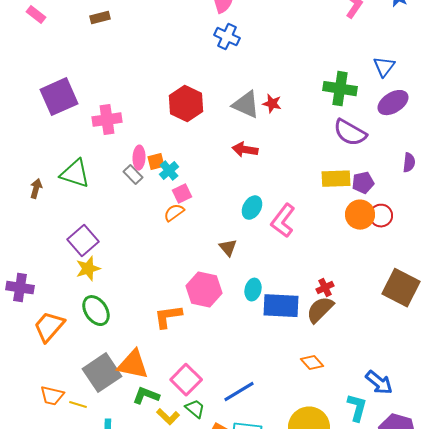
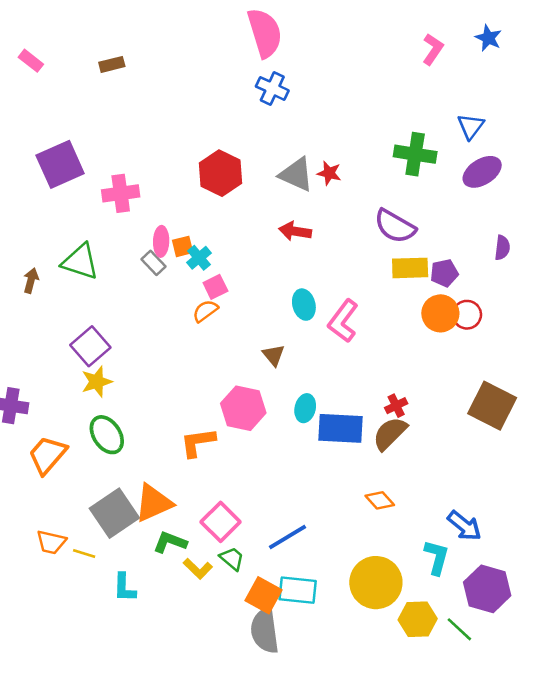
purple semicircle: (350, 133) -> (395, 226), moved
cyan ellipse: (252, 208) -> (304, 305), turned -45
orange triangle: (133, 365) -> (154, 503), turned -36

